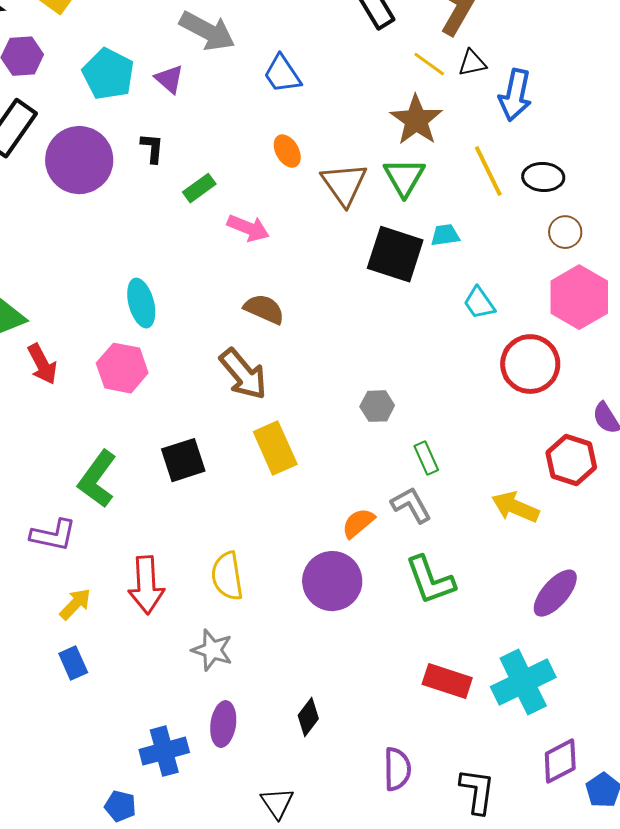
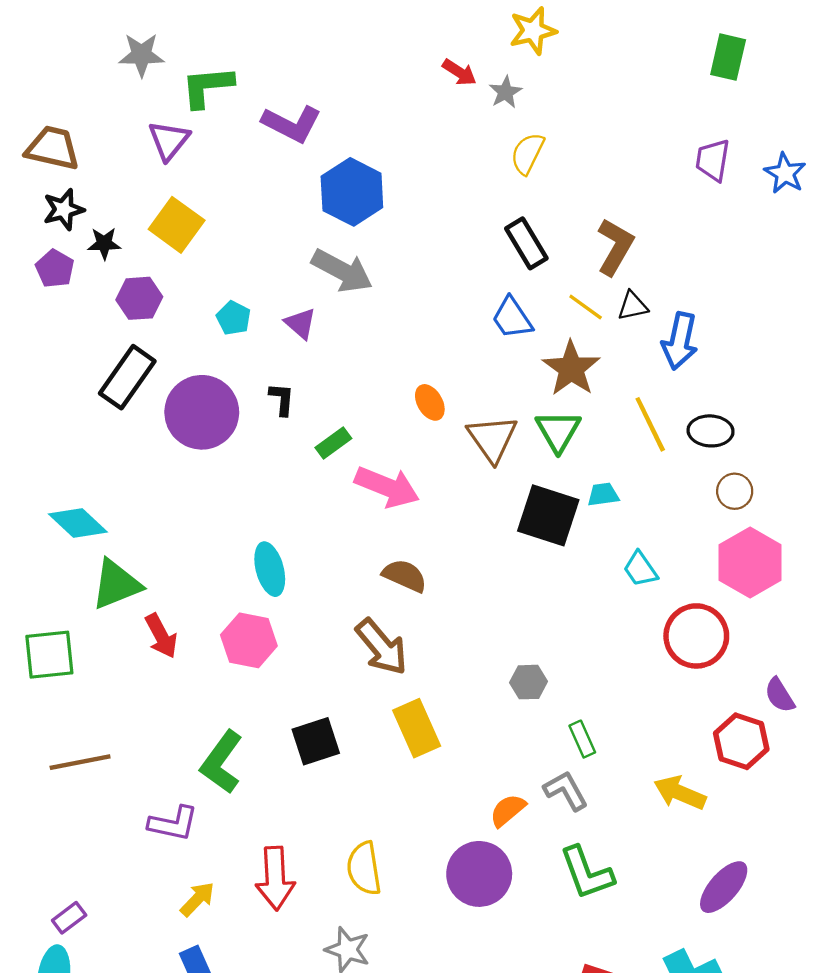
cyan pentagon: (108, 74) -> (234, 318), size x0.6
blue trapezoid: (282, 74) -> (512, 318), moved
pink arrow: (248, 228) -> (387, 487), size x1.4

